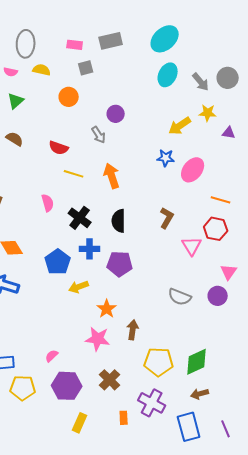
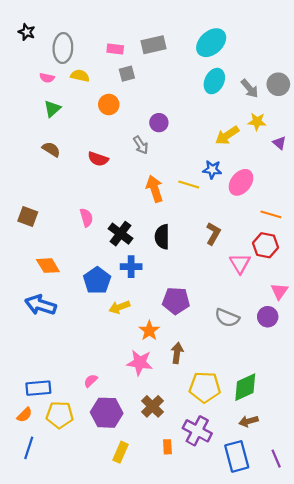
purple triangle: (229, 133) -> (279, 143), turned 32
yellow line: (74, 174) -> (189, 184), moved
purple pentagon: (120, 264) -> (176, 301), moved

